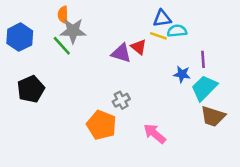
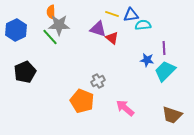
yellow line: (158, 36) -> (112, 14), moved
purple triangle: (121, 53) -> (98, 29), moved
brown trapezoid: (213, 116) -> (172, 115), moved

